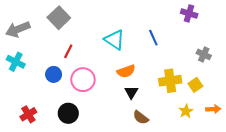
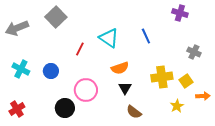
red line: (68, 51) -> (80, 49), moved
cyan cross: (16, 62) -> (21, 69), moved
pink circle: (83, 80) -> (86, 90), moved
orange arrow: (213, 109) -> (203, 96), moved
red cross: (28, 114) -> (17, 109), moved

